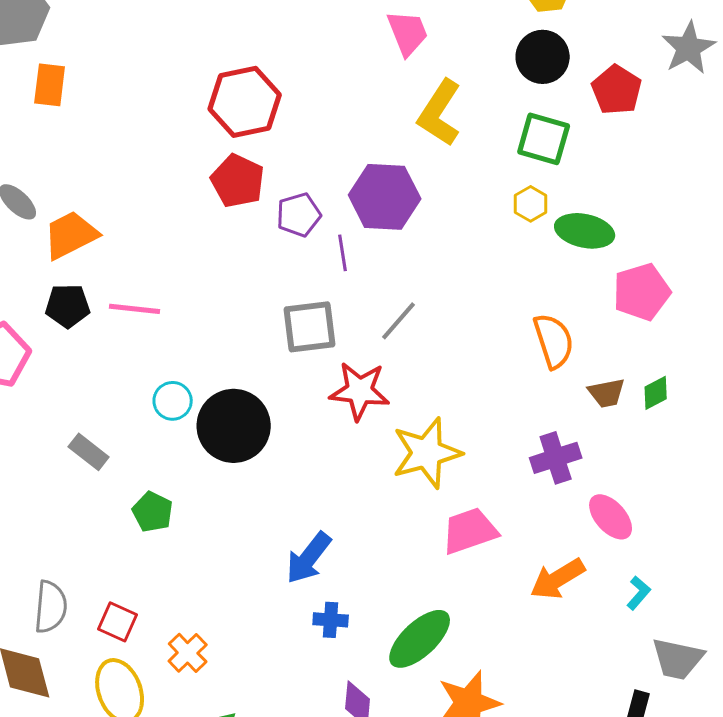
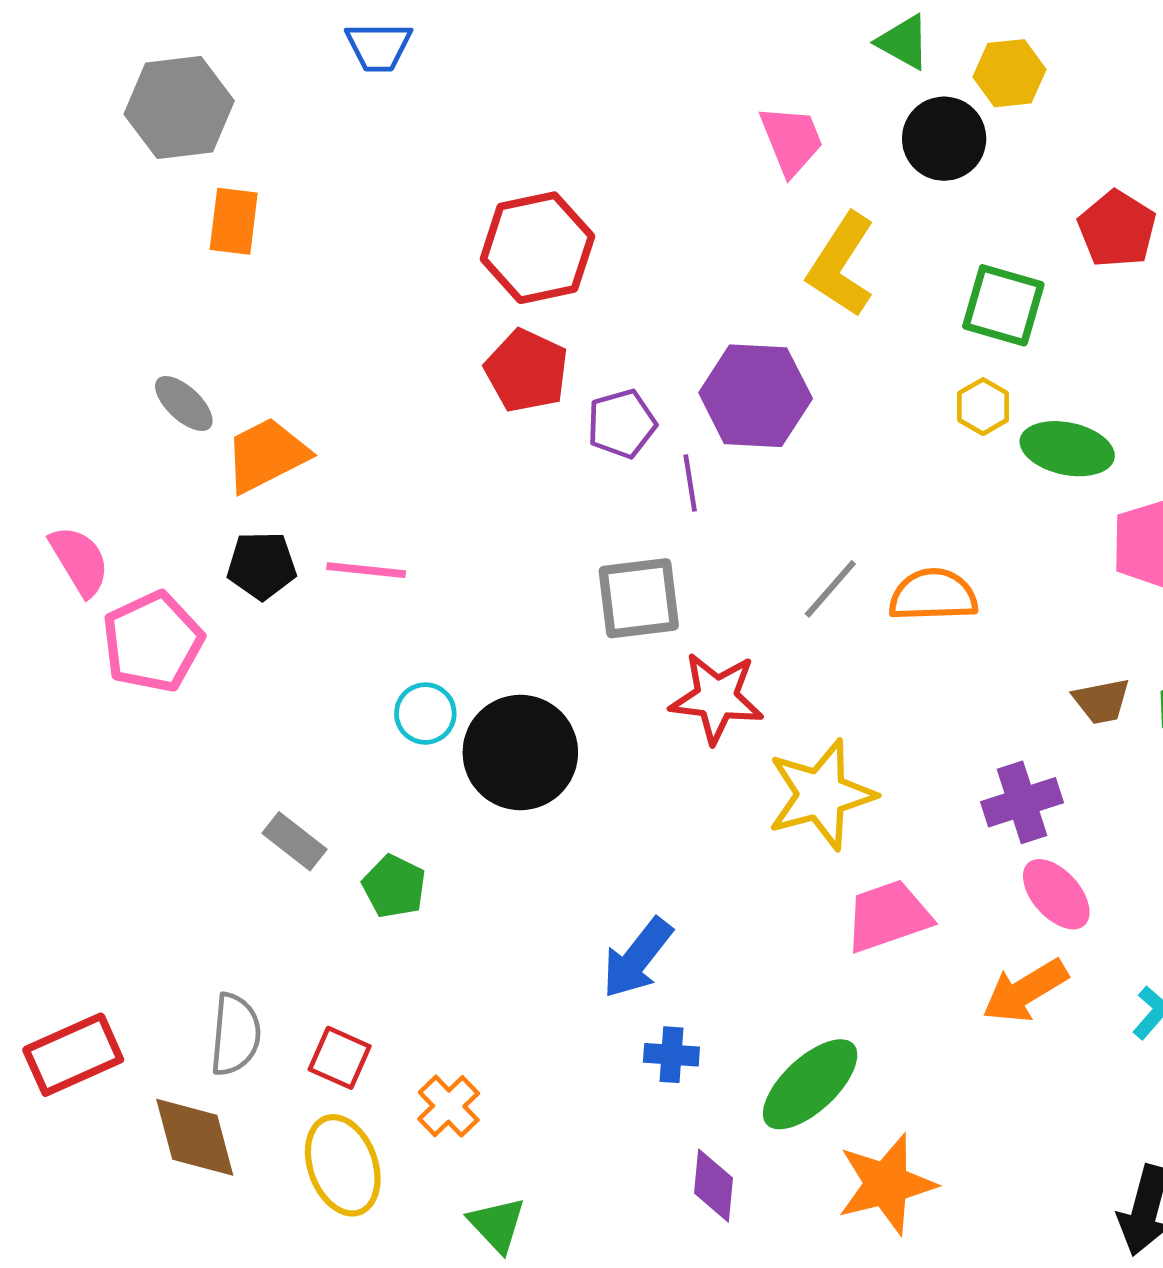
black circle: (543, 57) -> (944, 139), moved
gray line: (399, 321) -> (830, 589), moved
orange semicircle: (554, 341) -> (933, 595), moved, turned -74
gray rectangle: (89, 452) -> (294, 841), moved
pink ellipse: (611, 517) -> (1056, 894), moved

